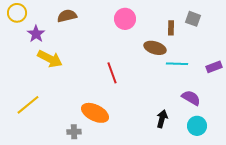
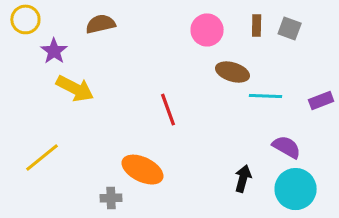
pink circle: (125, 19) -> (207, 30), moved
brown rectangle: (171, 28) -> (257, 25), moved
cyan circle: (197, 126) -> (296, 189), size x1.4

